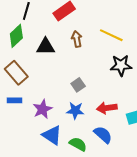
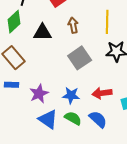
yellow line: (111, 35) -> (107, 22), turned 65
gray square: (78, 85) -> (80, 58), moved, size x1.6
green semicircle: (78, 144) -> (73, 118), moved

